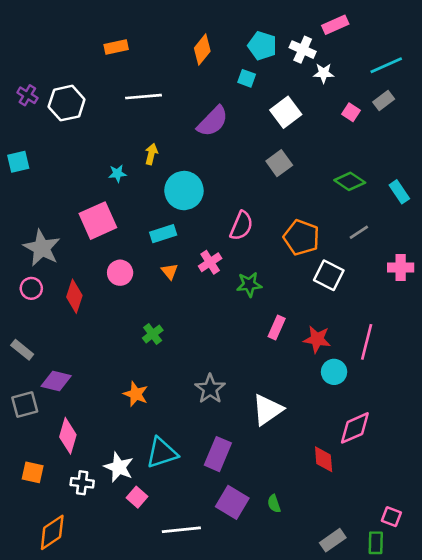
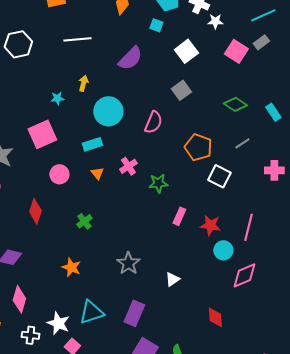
pink square: (351, 112) -> (236, 51), size x1.6
pink semicircle: (241, 226) -> (153, 122), moved
red diamond: (74, 296) -> (35, 211), moved
white triangle: (267, 410) -> (172, 279), size x0.6
pink diamond: (355, 428) -> (244, 275), moved

